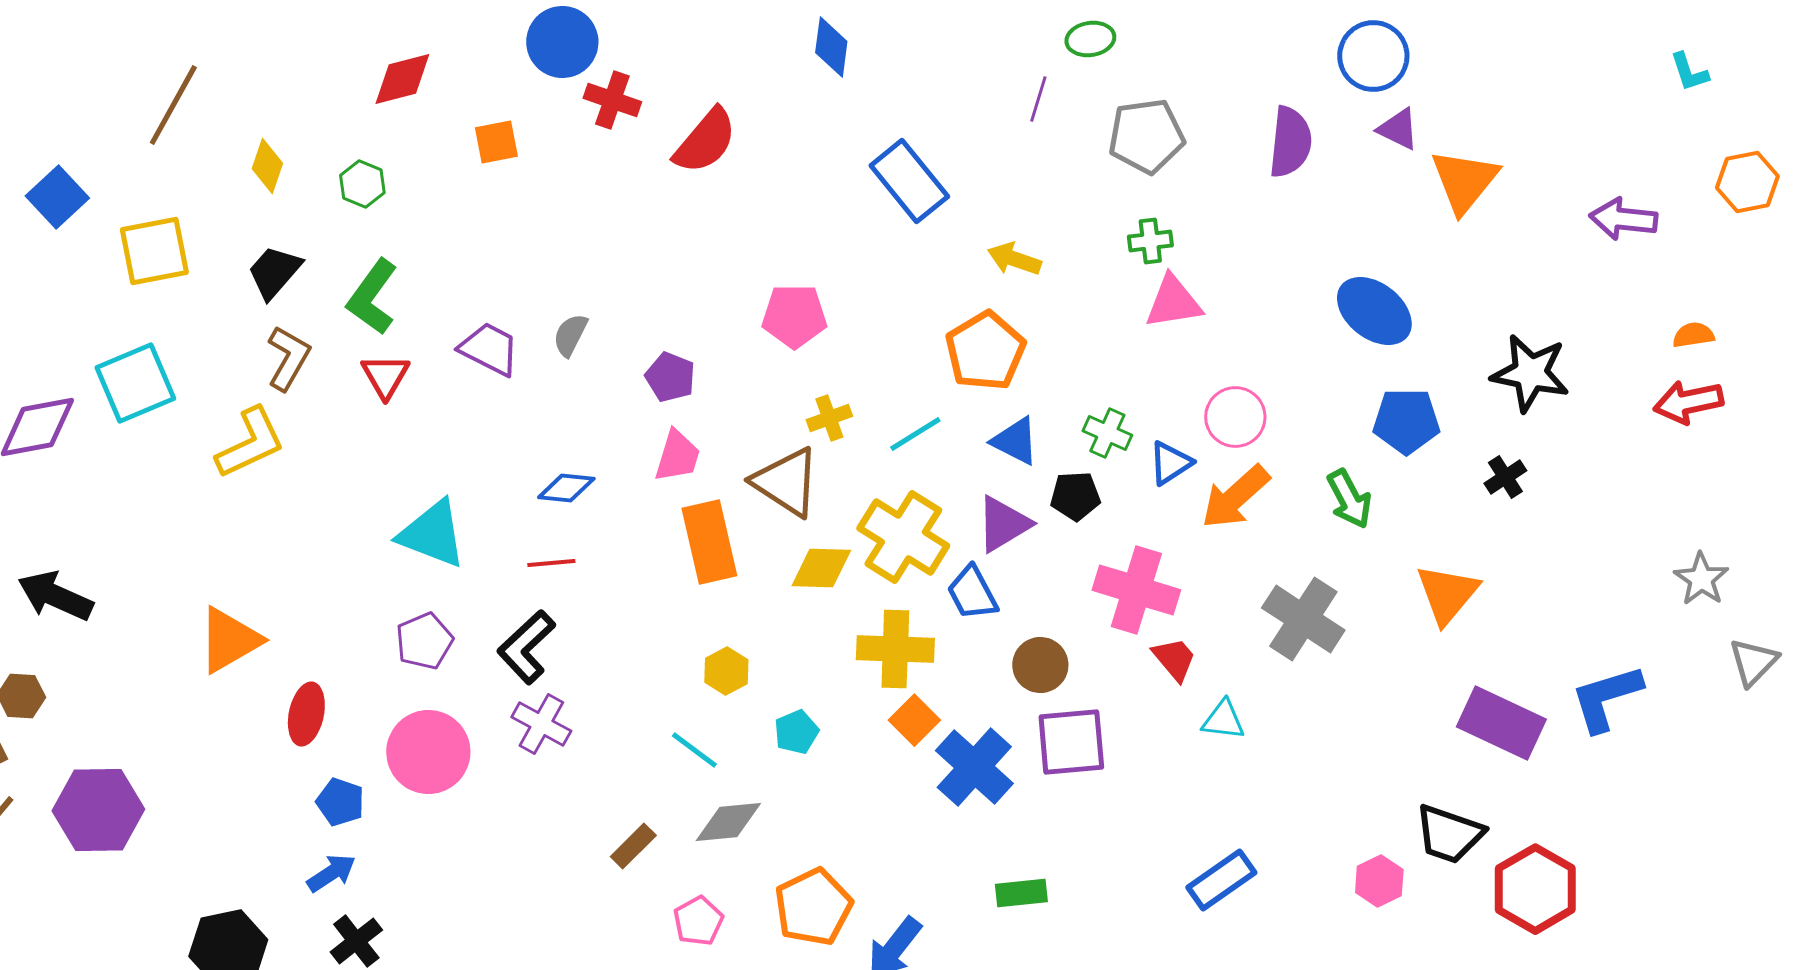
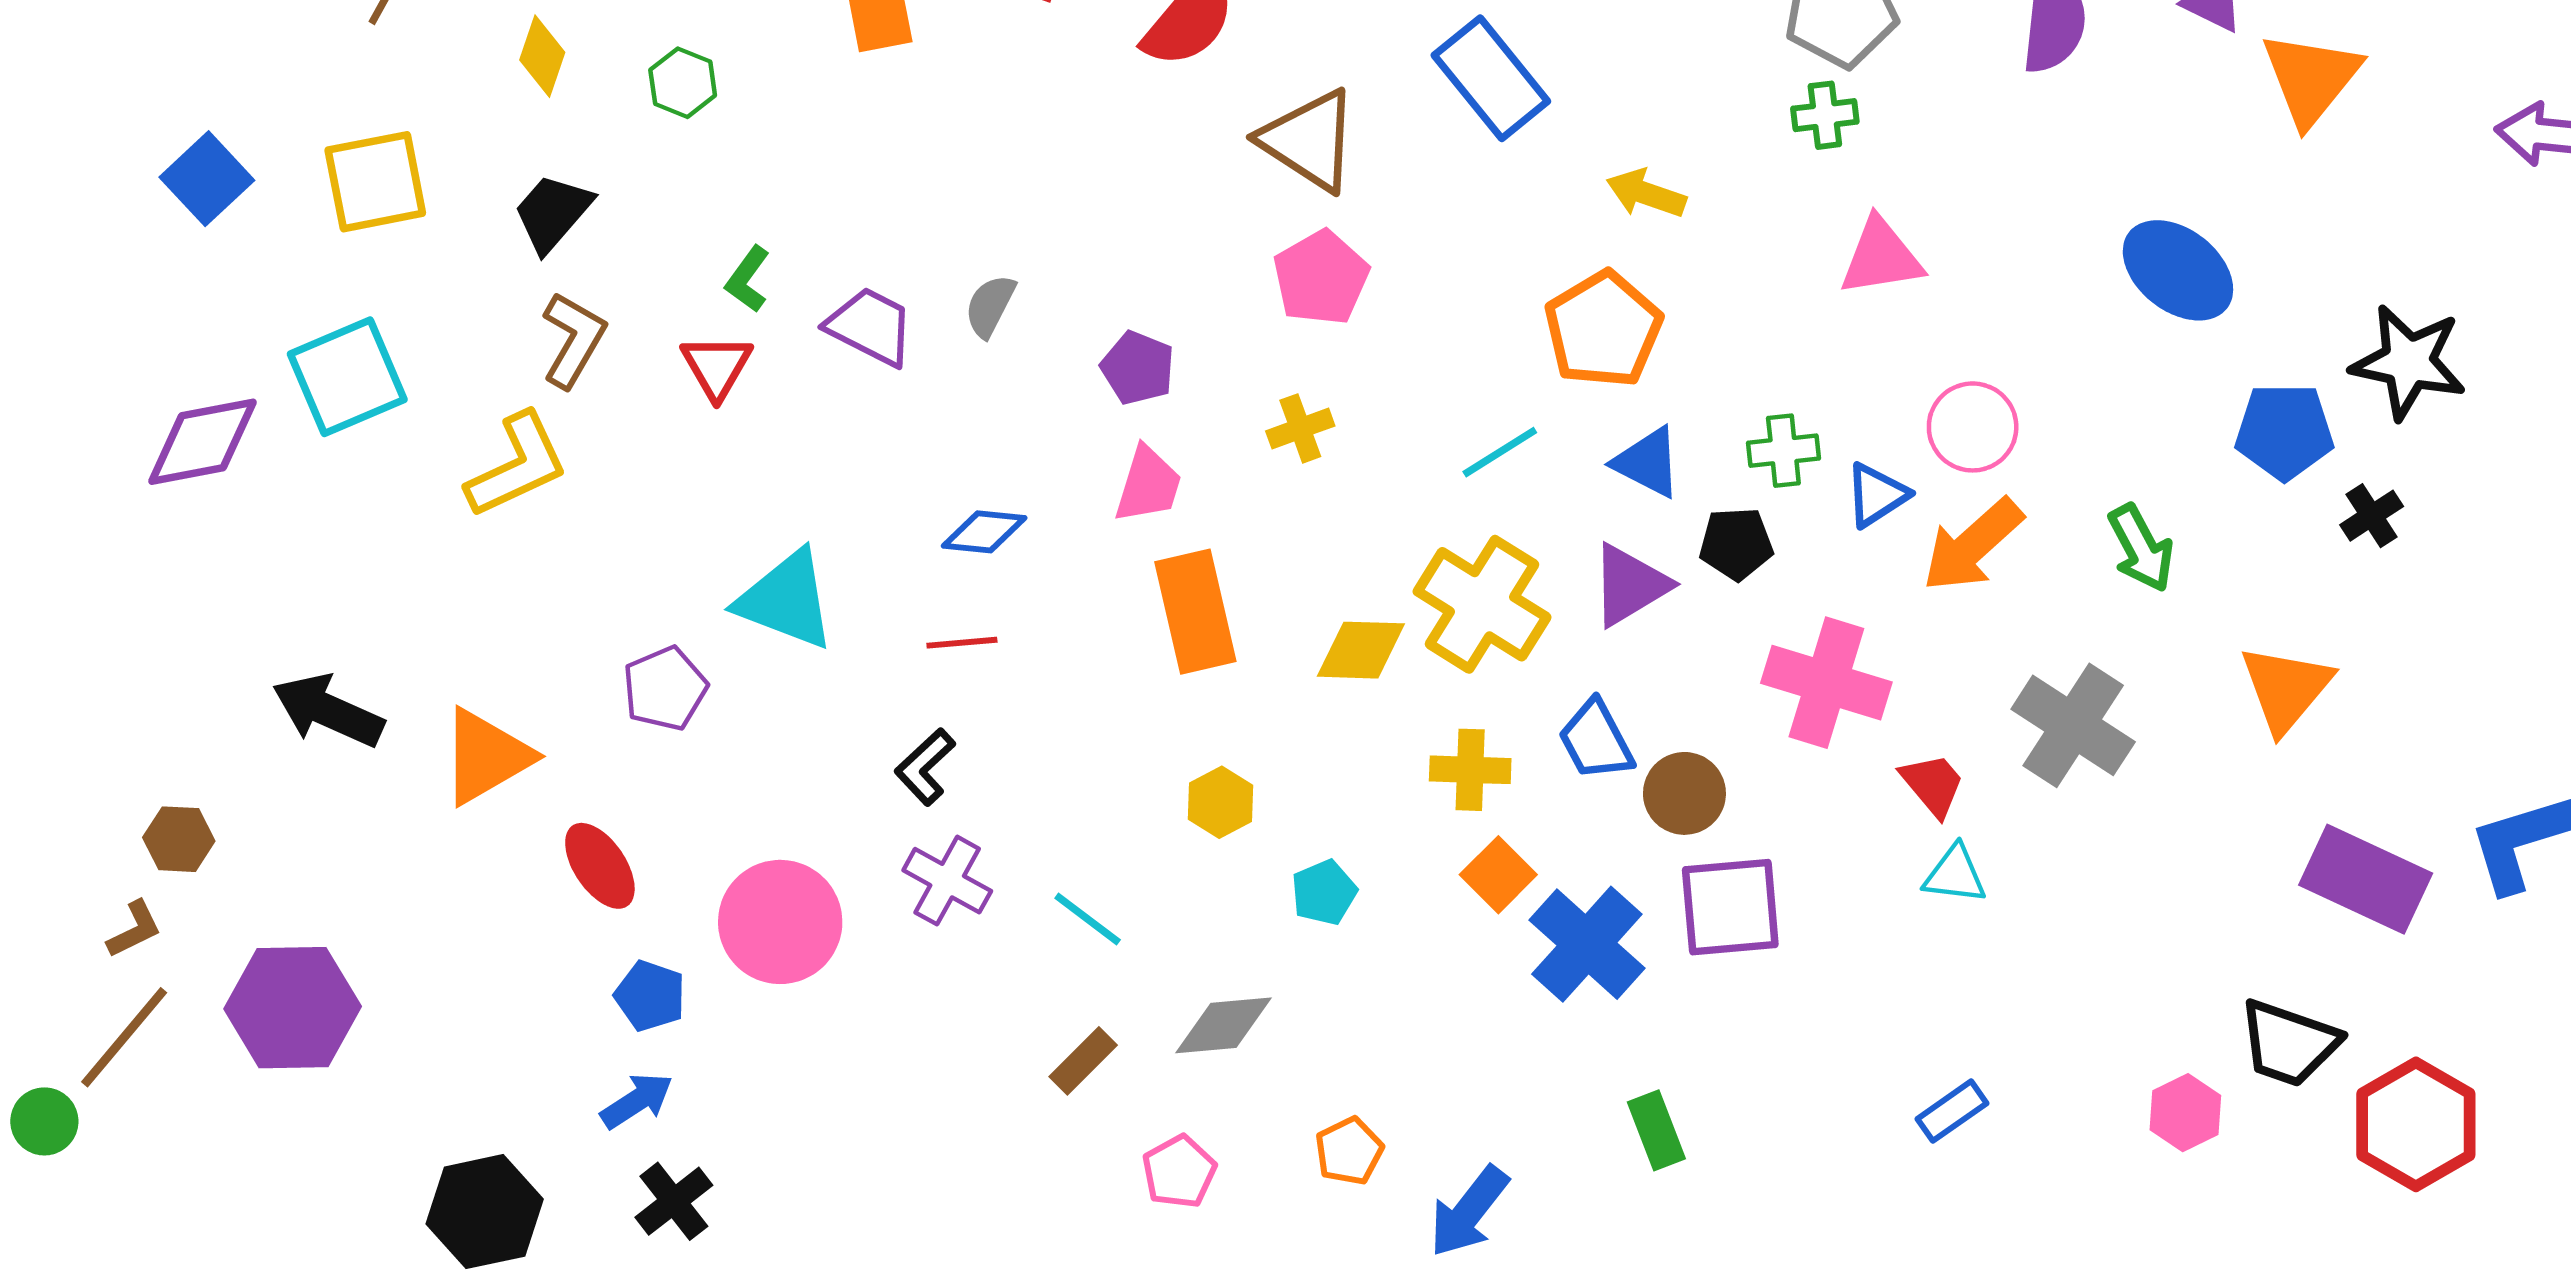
blue square: (57, 197) -> (207, 179), moved
green cross: (1150, 241) -> (1825, 115), moved
green L-shape: (372, 297) -> (748, 279), moved, size x0.6
pink pentagon: (794, 316) -> (1321, 278), turned -30
yellow cross: (829, 418) -> (1300, 428), moved
blue pentagon: (1406, 421) -> (2284, 431), moved
green cross: (1107, 433) -> (1783, 451), turned -30
brown triangle: (786, 482) -> (1309, 140), moved
blue trapezoid: (972, 593) -> (1596, 740), moved
black arrow: (55, 596) -> (328, 711), moved
purple pentagon: (424, 641) -> (665, 689), moved
black L-shape: (526, 647) -> (925, 767), size x0.7
yellow cross: (895, 649) -> (1470, 770), size x0.7
red trapezoid: (1174, 659) -> (1933, 785), moved
red ellipse: (306, 714) -> (600, 866), turned -46
cyan line: (694, 750) -> (1088, 919), moved
blue rectangle: (1221, 880) -> (1952, 1111), size x0.7
green rectangle: (1021, 893) -> (1656, 1130), turned 75
orange pentagon: (813, 907) -> (1349, 1151), size x0.6

